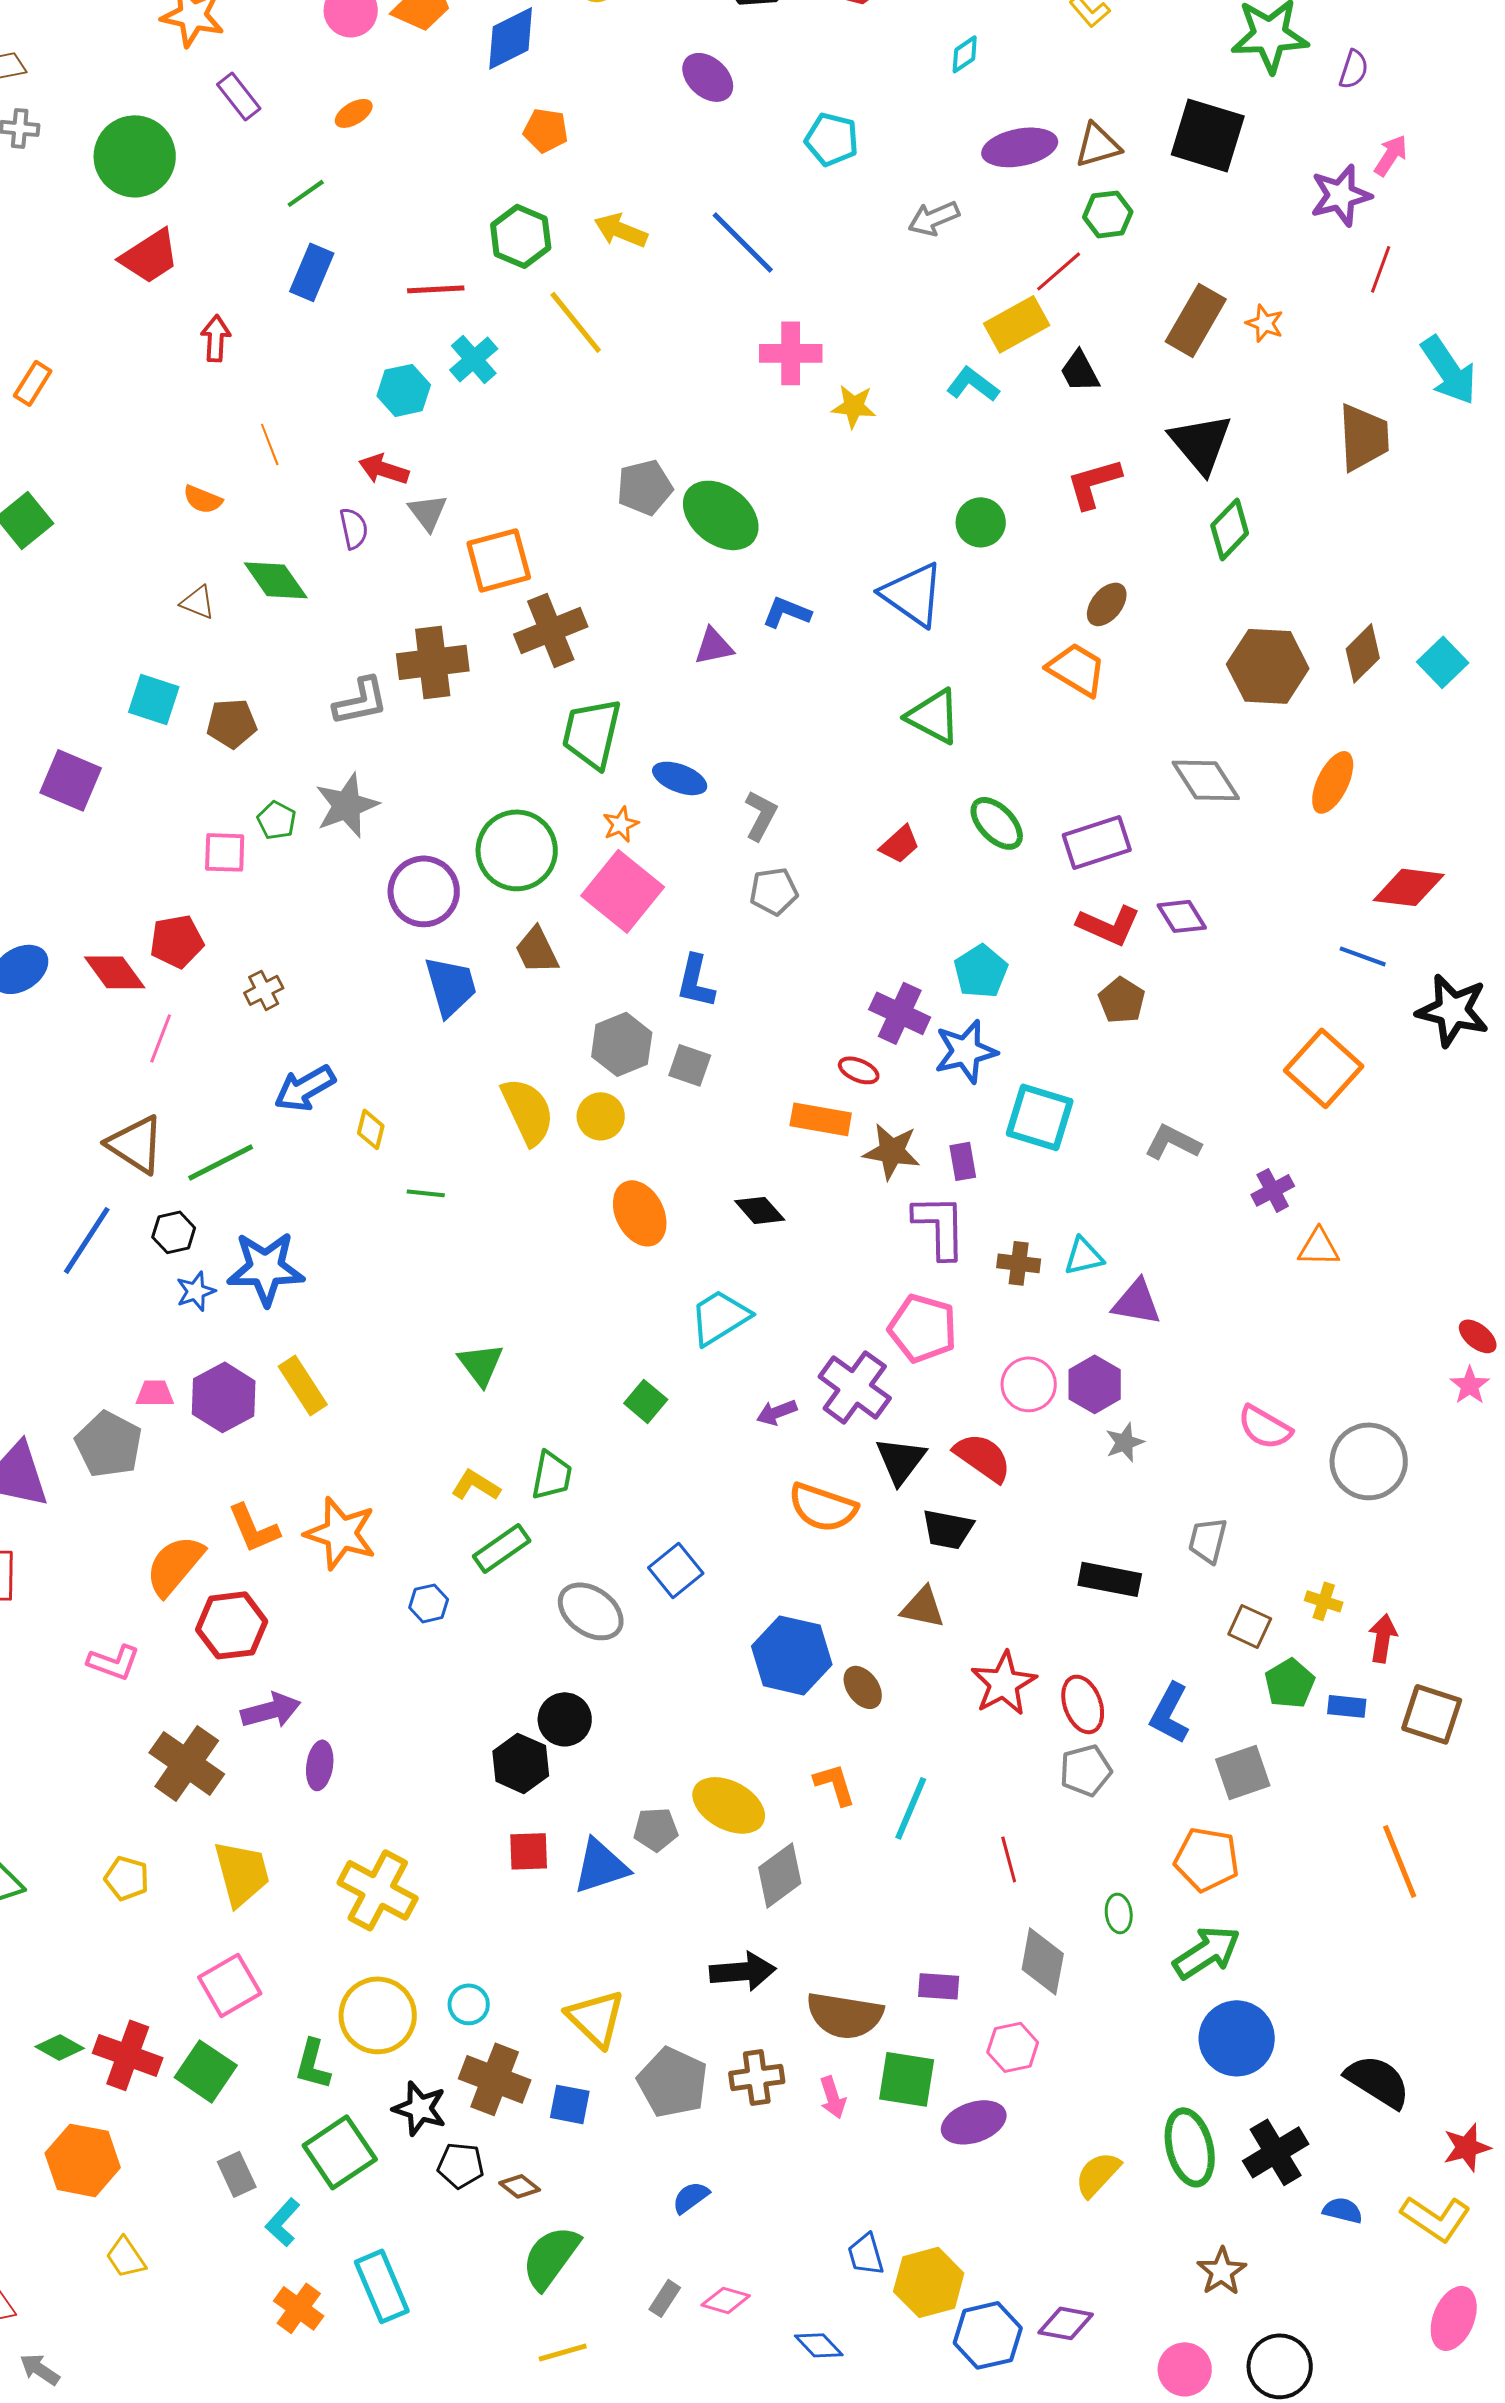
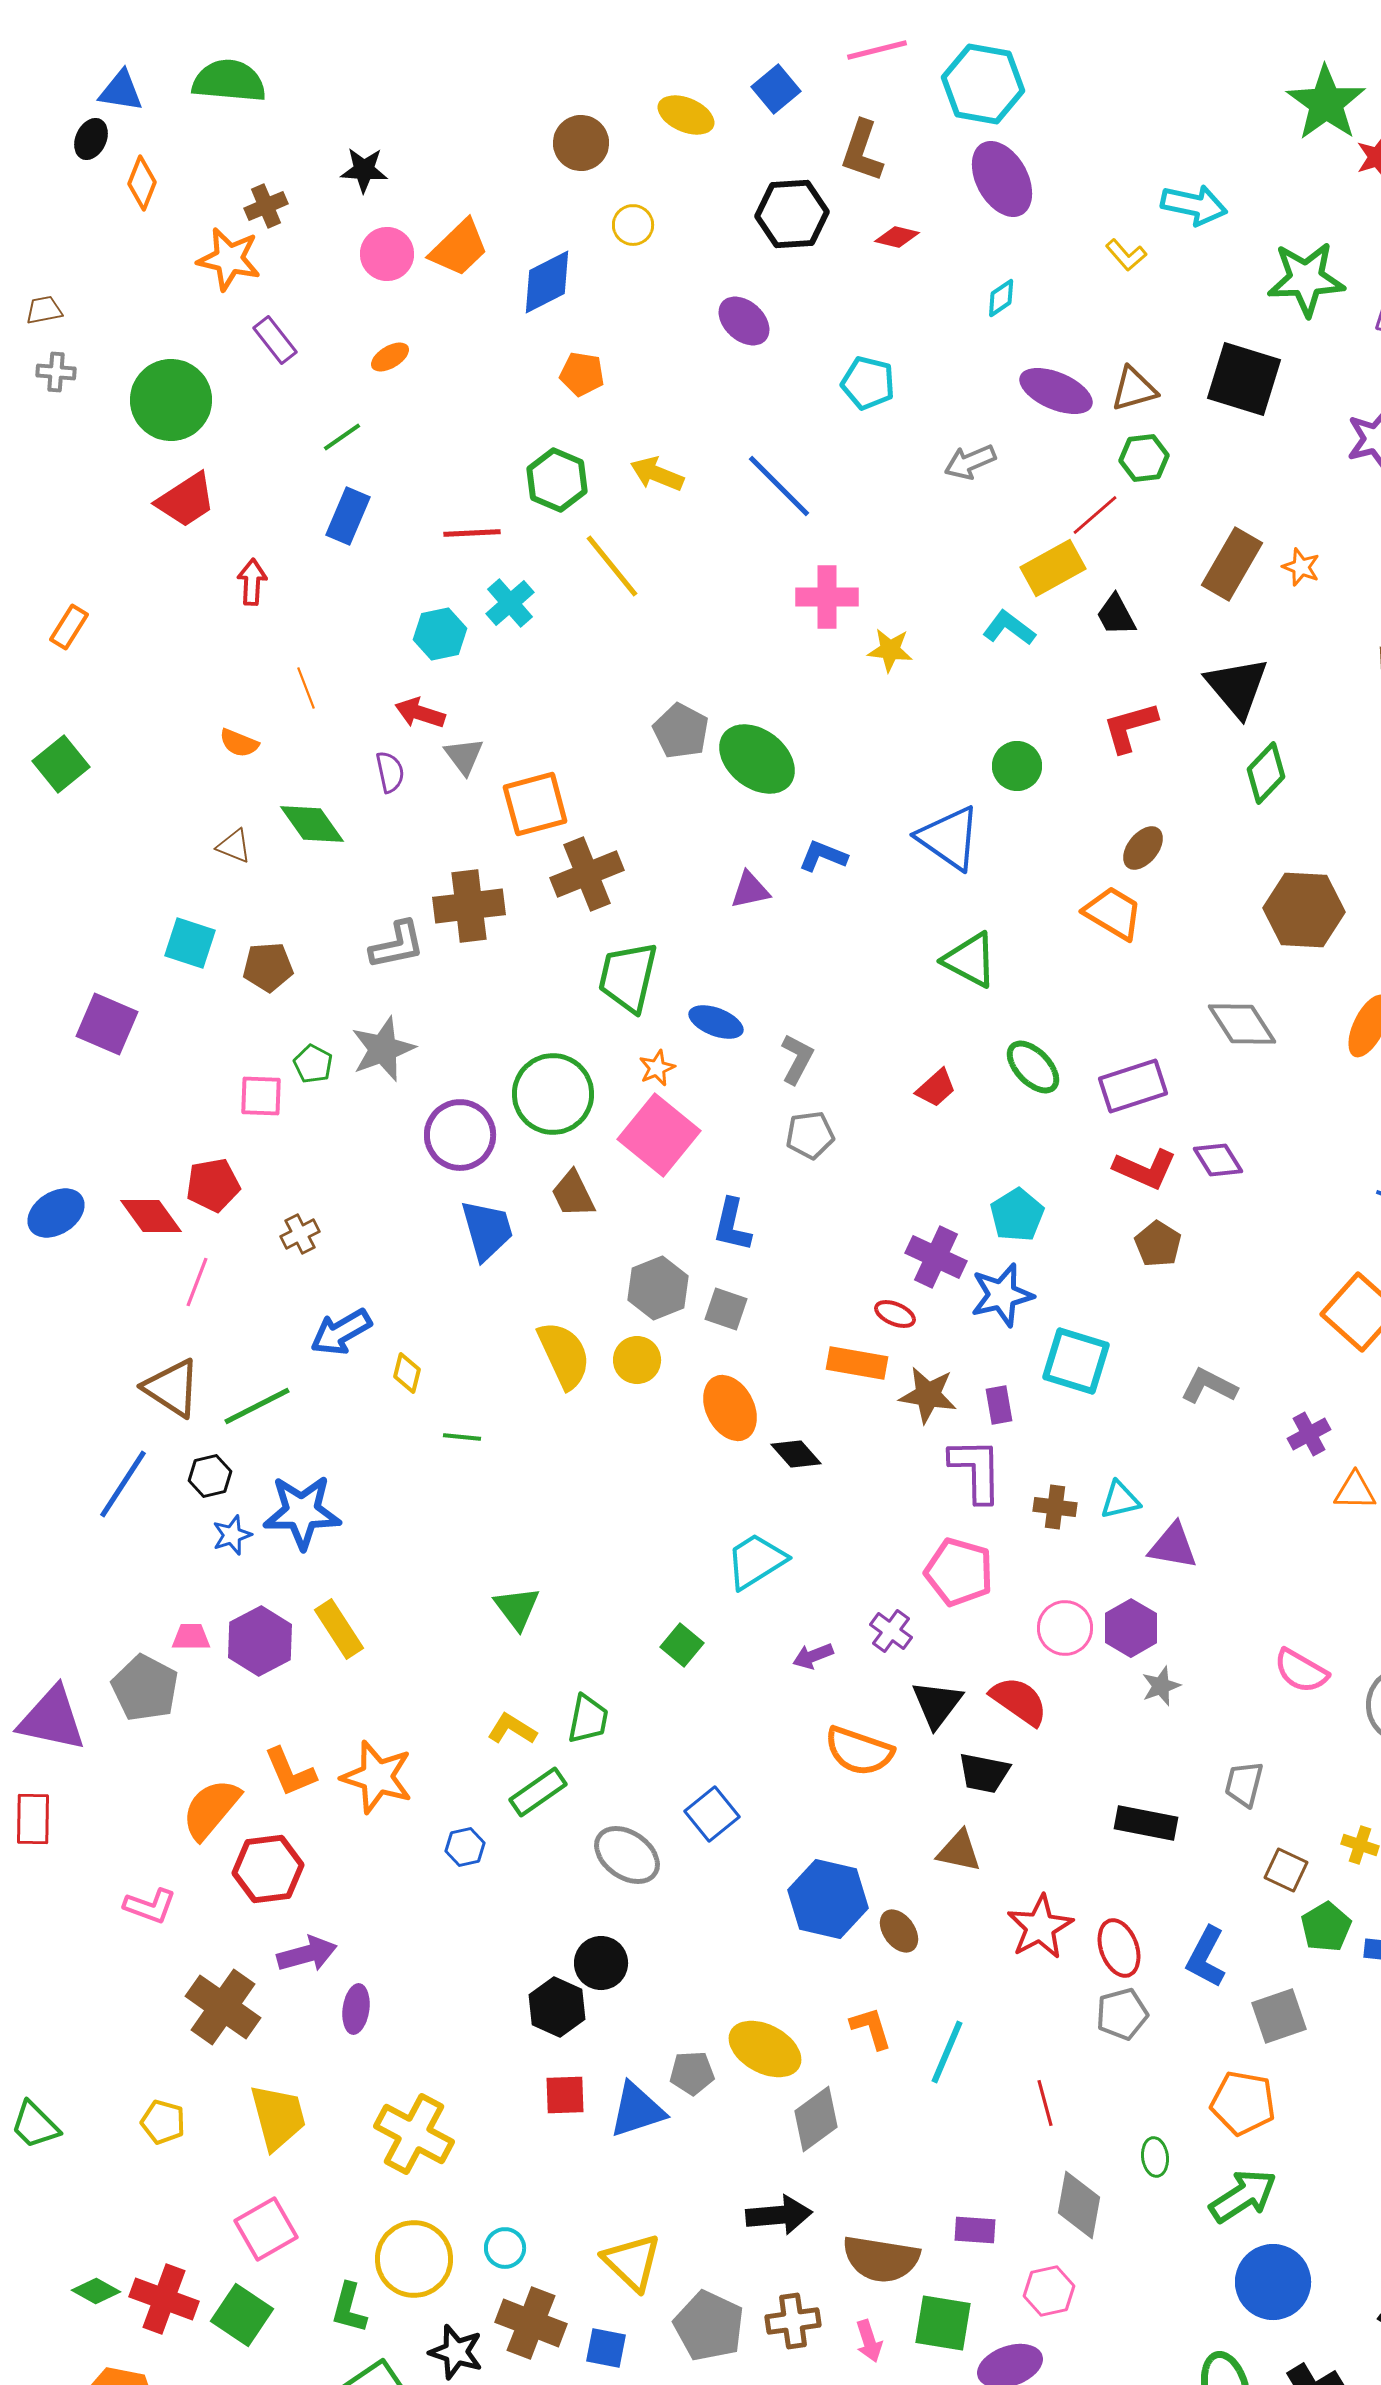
purple ellipse: (1020, 147) -> (1056, 391), turned 34
gray pentagon: (645, 487) -> (681, 731), turned -30
orange ellipse: (640, 1213) -> (730, 1408), moved
purple cross: (855, 1387) -> (891, 1631), size x0.6

